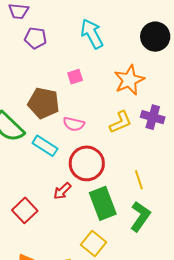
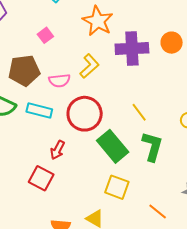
purple cross: (153, 117) -> (132, 48), size x1.4
yellow L-shape: (121, 122) -> (89, 66), moved
red arrow: (62, 191) -> (57, 150), moved

